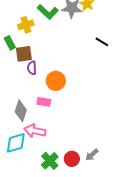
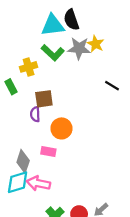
brown square: (24, 54) -> (44, 99), moved
cyan diamond: (16, 143) -> (18, 182), moved

